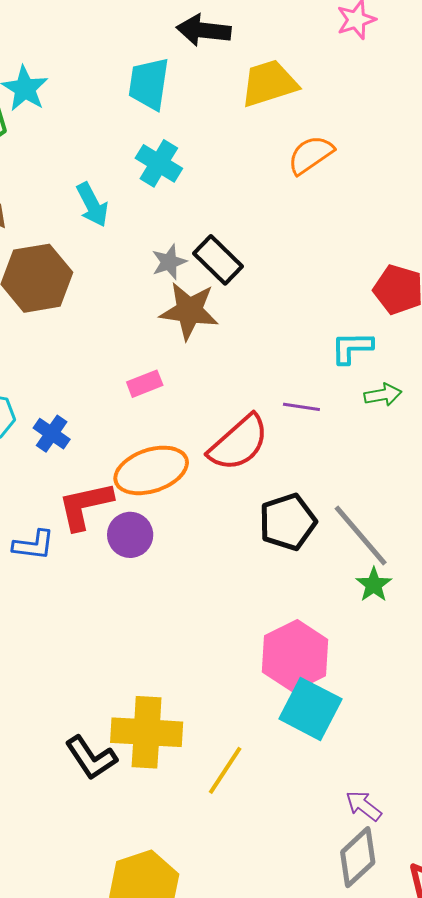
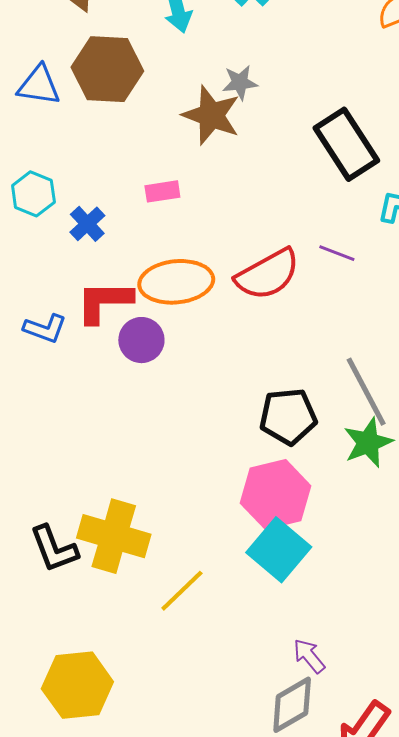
black rectangle: (218, 260) -> (346, 144), moved, size x1.4
brown star: (189, 311) -> (211, 115), moved
pink rectangle: (145, 384) -> (162, 191), moved
black pentagon: (288, 522) -> (288, 416), moved
green star: (374, 585) -> (368, 443), size x1.4

